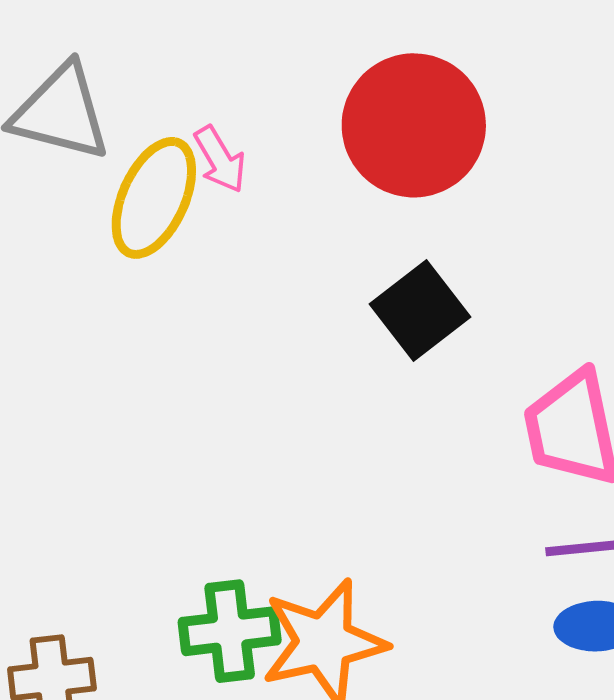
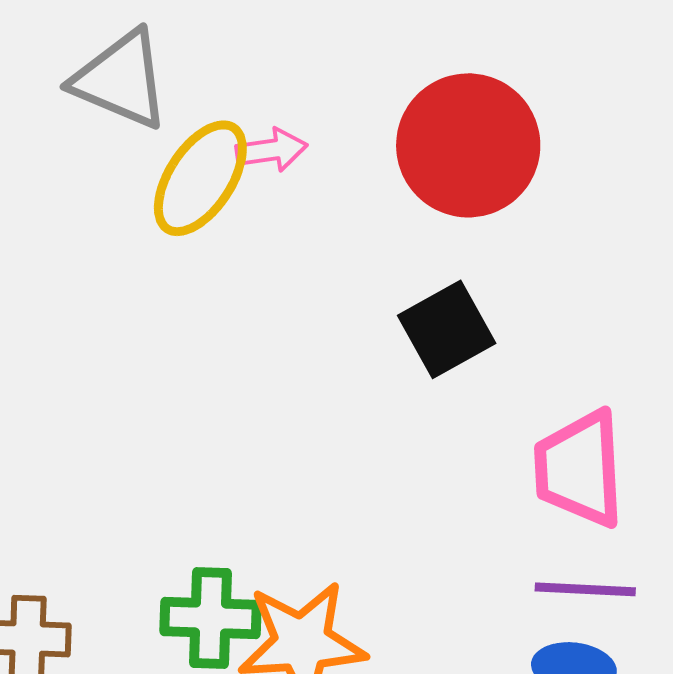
pink arrow: (220, 159) -> (271, 150), turned -76

